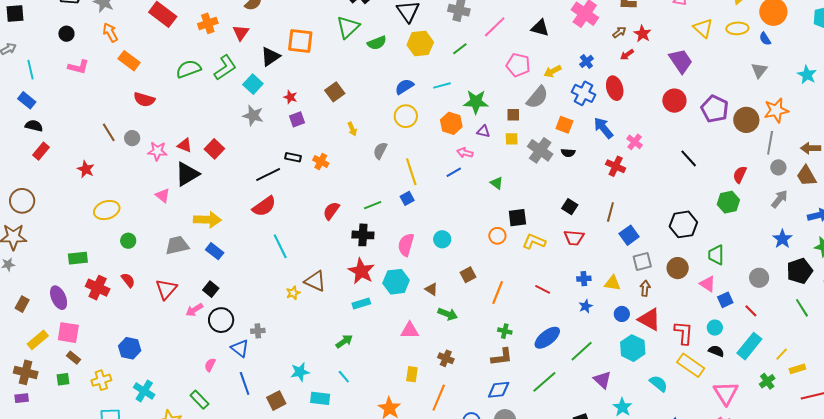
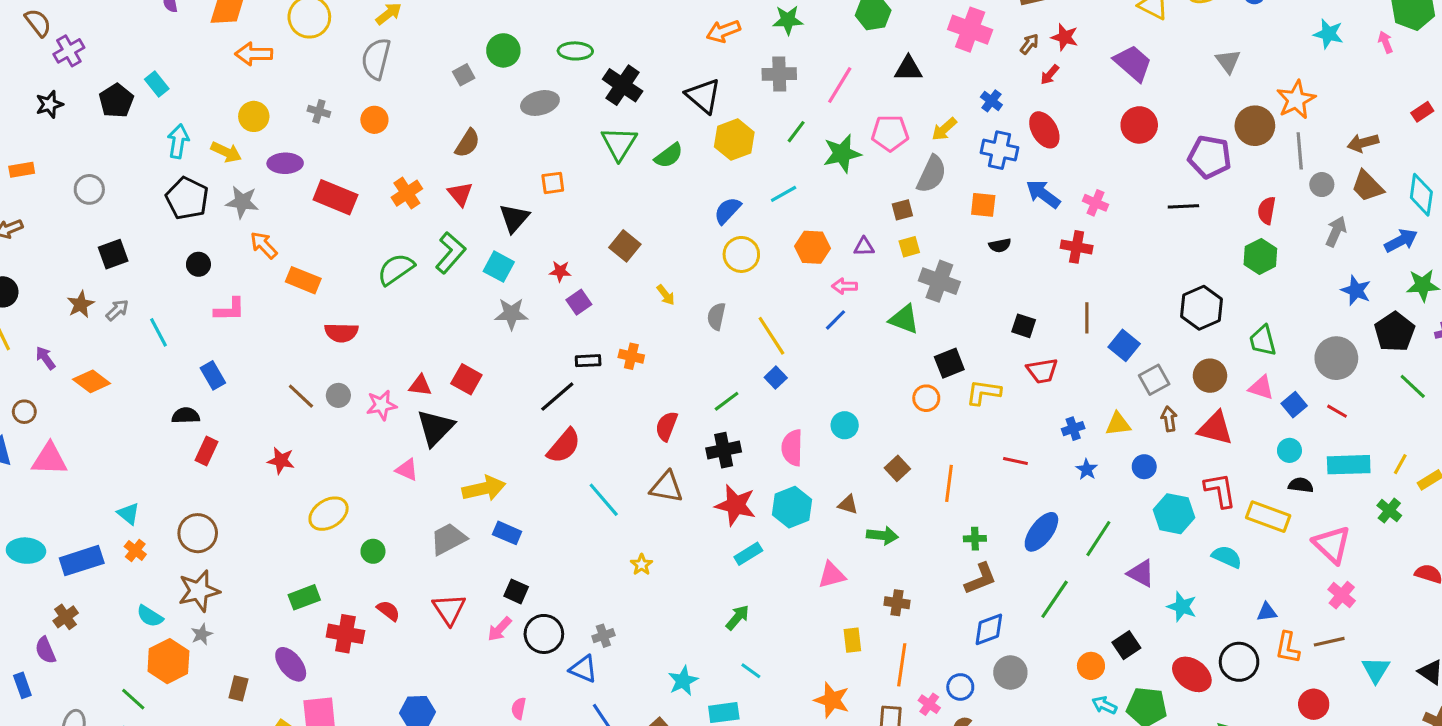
orange square: (300, 41) -> (553, 183), size x0.6
gray triangle: (759, 70) -> (1228, 61), moved
blue rectangle: (27, 100) -> (213, 375), moved, turned 36
green star: (476, 102) -> (842, 154), moved
purple pentagon: (715, 109) -> (1210, 157), moved
gray cross: (540, 150) -> (939, 281), moved
black line: (689, 158) -> (1183, 206), turned -36
green triangle: (497, 183) -> (904, 319), size x1.5
gray circle: (759, 278) -> (1336, 358), size x1.4
brown triangle: (315, 281) -> (666, 487), moved
red triangle: (649, 319) -> (1215, 428), moved
red L-shape: (684, 333) -> (1220, 490), moved
cyan rectangle: (749, 346) -> (1349, 465), turned 64
pink semicircle: (210, 365) -> (519, 708), moved

